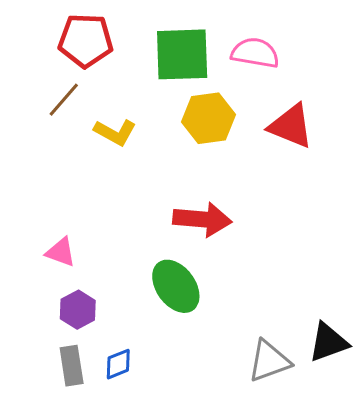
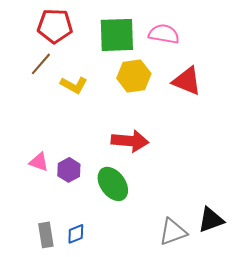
purple hexagon: (78, 310) -> (69, 170), moved

